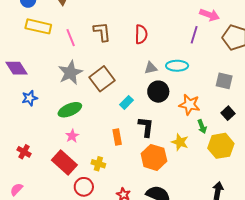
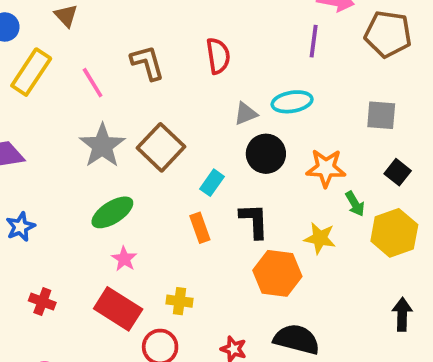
yellow rectangle: (38, 26) -> (31, 72), turned -60
blue star: (30, 98) -> (20, 227), moved
orange rectangle: (117, 137) -> (200, 228), moved

